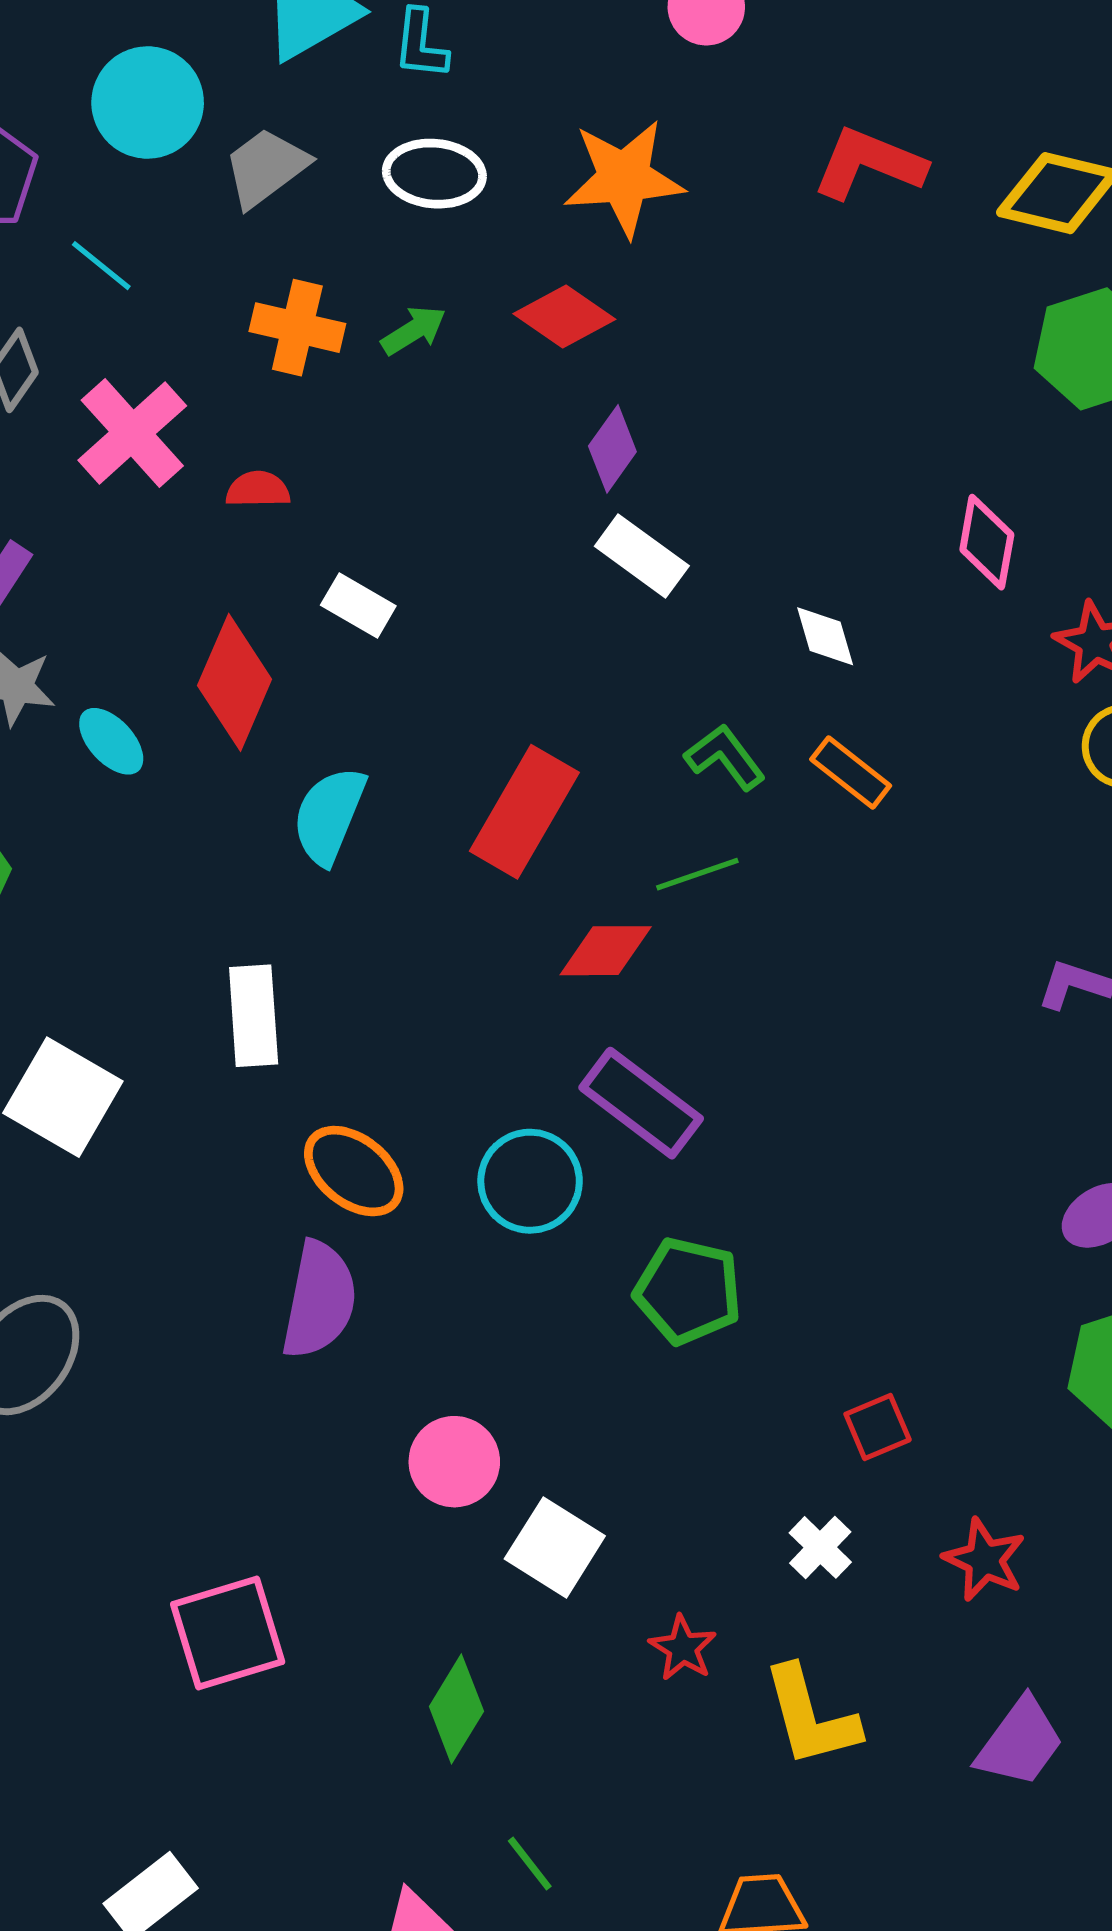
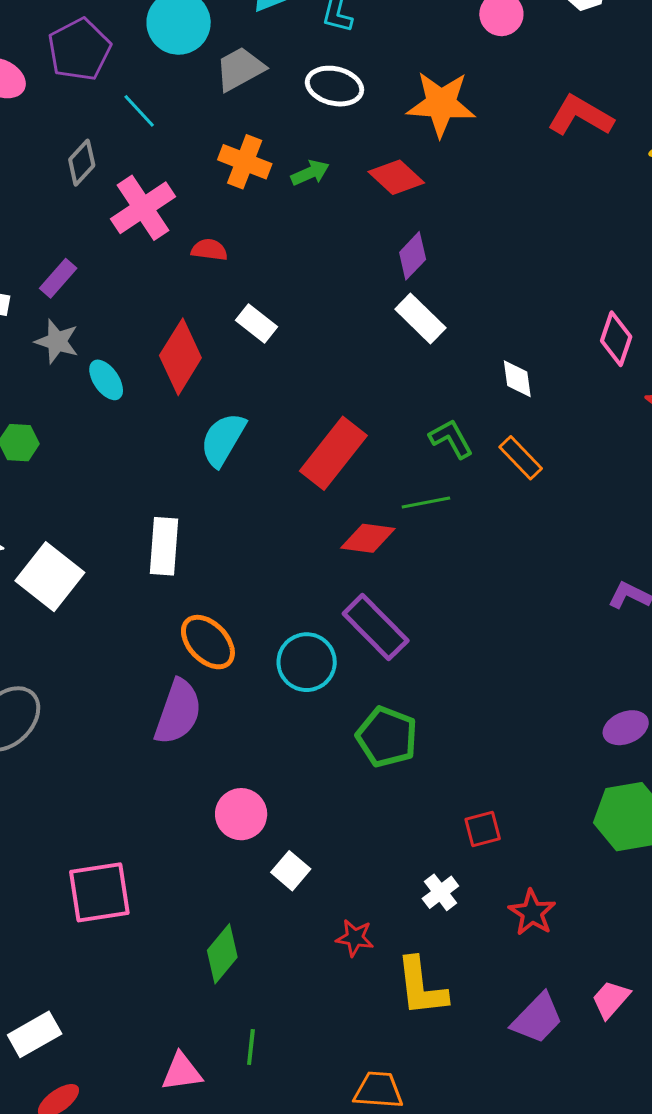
white square: (555, 1547) -> (291, 871), size x0.7
red star: (683, 1648) -> (355, 938), turned -30
green line: (530, 1864) -> (251, 1047), turned 36

